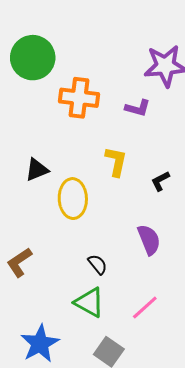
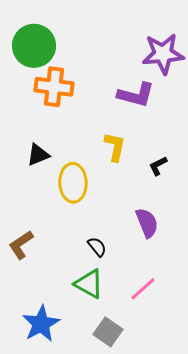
orange cross: (79, 98) -> (54, 87), moved
purple L-shape: (138, 108) -> (136, 95), size x1.5

